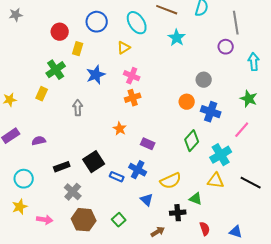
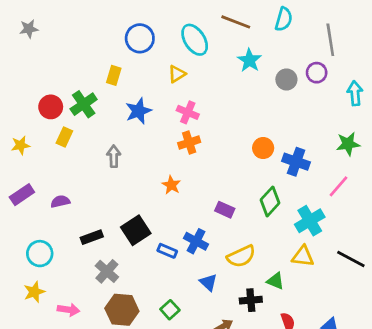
red circle: (60, 32) -> (51, 107), moved
gray circle: (204, 80) -> (286, 79), moved
green star: (249, 99) -> (348, 144), turned -30
purple rectangle: (148, 144) -> (225, 210), moved

